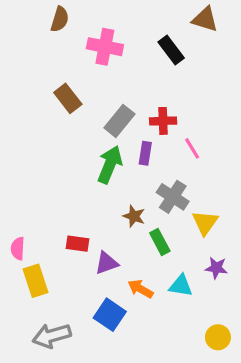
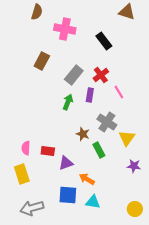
black rectangle: (171, 50) -> (104, 41), moved
brown rectangle: (68, 98) -> (42, 61), turned 66
red cross: (163, 121) -> (101, 75), turned -35
green arrow: (110, 165) -> (68, 102), size x0.7
pink semicircle: (18, 248) -> (26, 148), moved
cyan triangle: (181, 286) -> (93, 202), moved
blue square: (110, 315) -> (68, 195), turned -30

